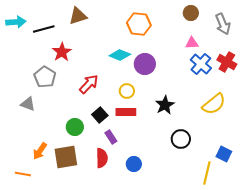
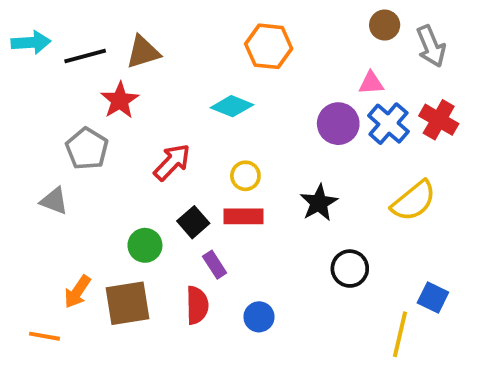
brown circle: (191, 13) -> (385, 25), moved
brown triangle: (78, 16) -> (143, 52), moved
purple circle: (145, 64) -> (338, 124), moved

